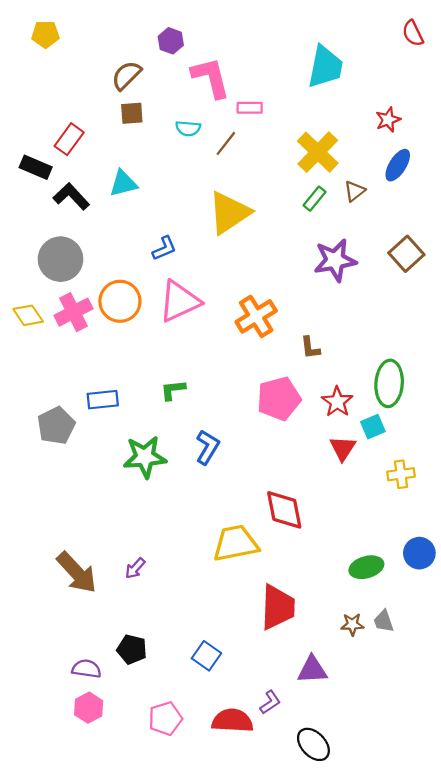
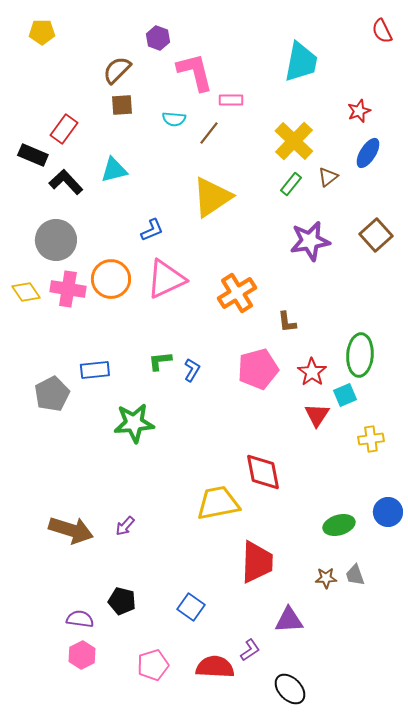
pink cross: (73, 312) -> (68, 289), turned 36
blue L-shape: (208, 447) -> (192, 370), moved, size x0.7
brown arrow: (77, 573) -> (71, 530), turned -30

